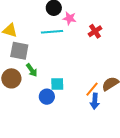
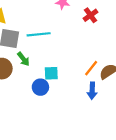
cyan line: (52, 32) -> (39, 34), moved
orange line: (92, 89) -> (91, 68), moved

